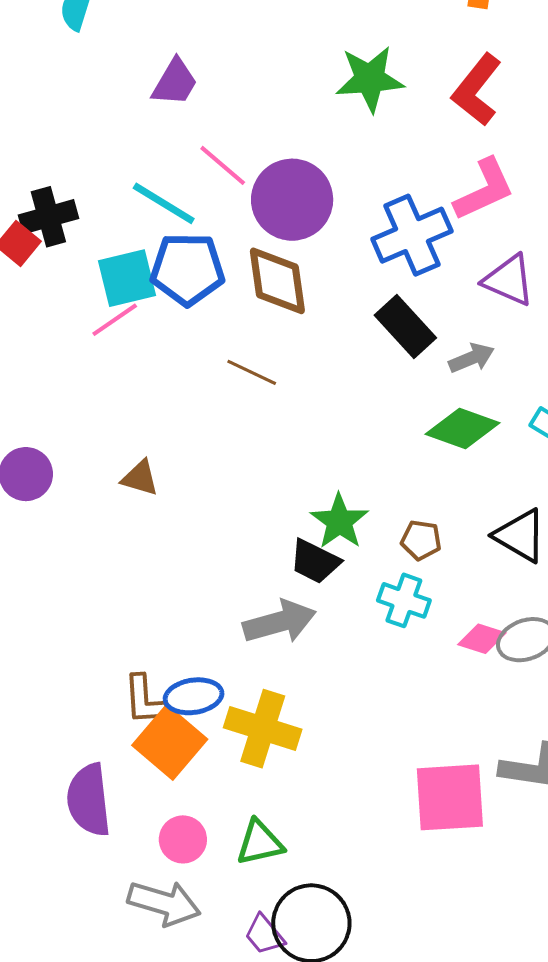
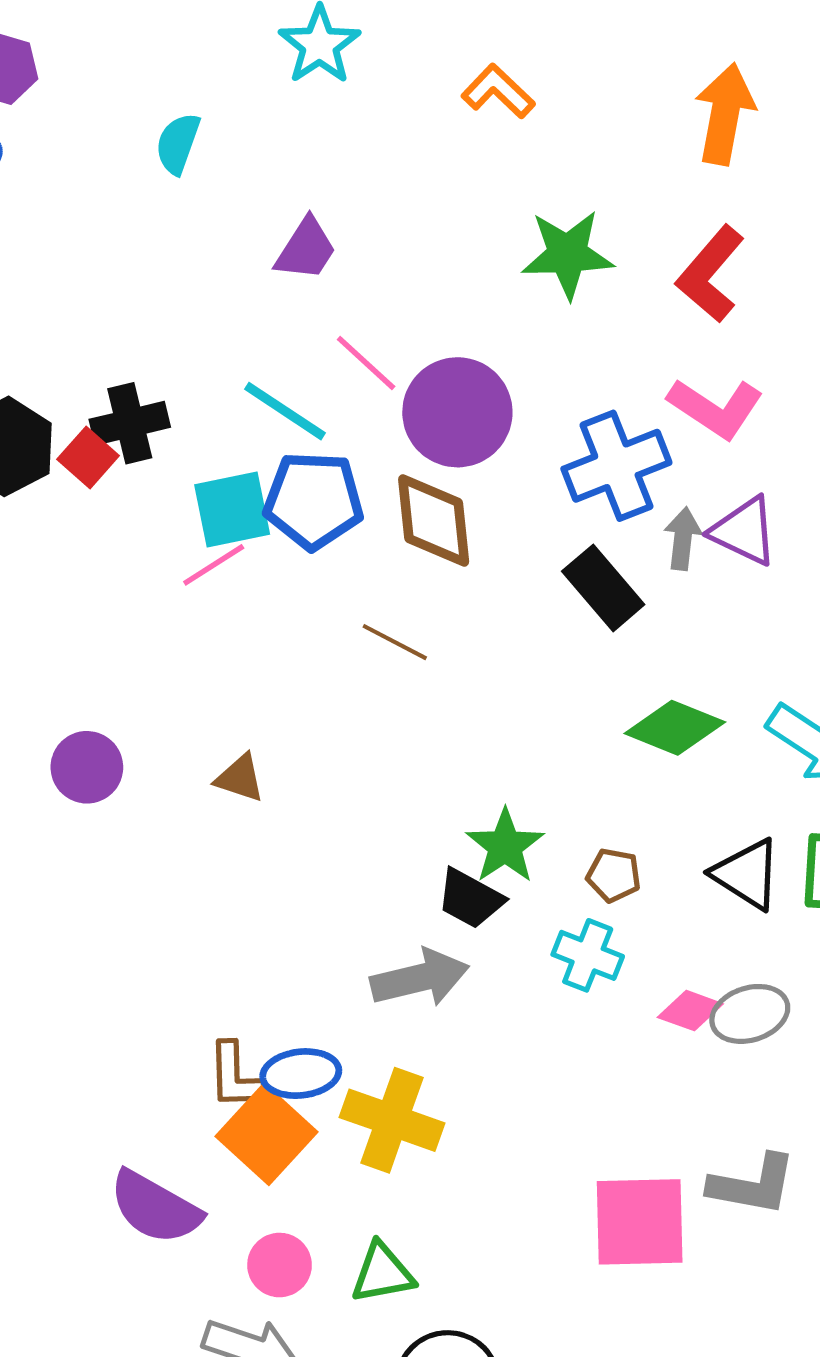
pink L-shape: (484, 189) -> (716, 408), turned 56
gray arrow: (471, 358) -> (683, 539), moved, turned -63
purple semicircle: (89, 800) -> (155, 1207), turned -56

